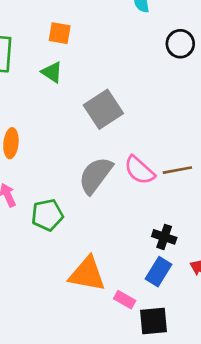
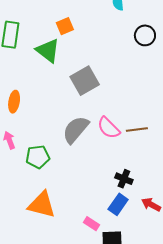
orange square: (60, 33) -> (65, 26), moved, turned -36
green triangle: (52, 72) -> (48, 51), size x1.5
orange triangle: (87, 274) -> (42, 205), moved

